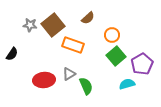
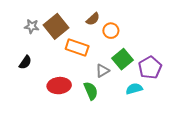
orange circle: (112, 35) -> (111, 31), moved
black semicircle: (12, 54) -> (25, 62), moved
gray triangle: (69, 74) -> (102, 71), moved
red ellipse: (44, 80) -> (59, 86), moved

